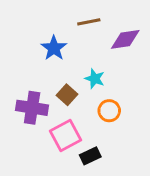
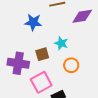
blue star: (54, 48) -> (33, 22), turned -30
brown square: (67, 95) -> (42, 54), turned 32

